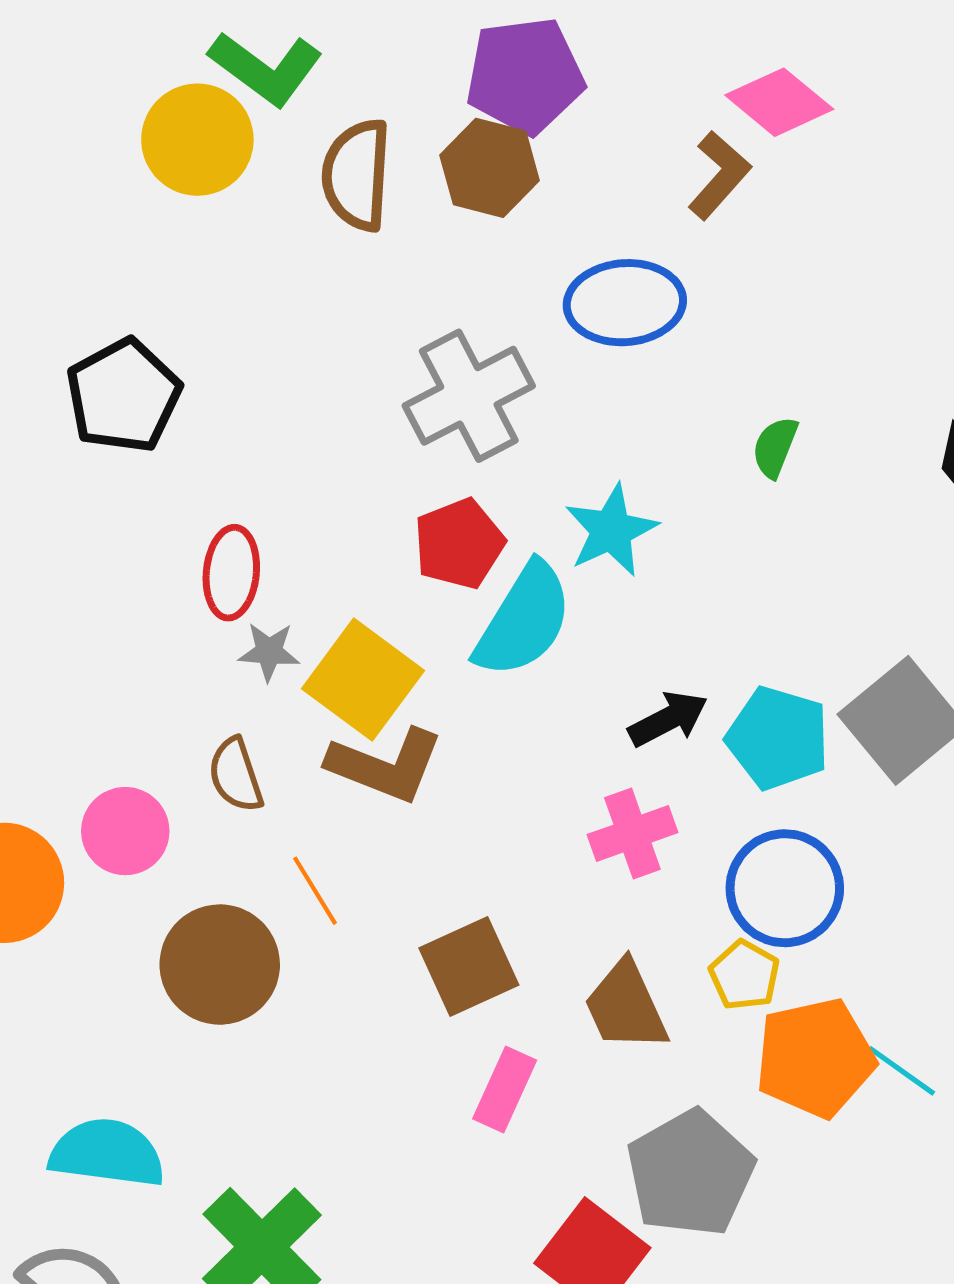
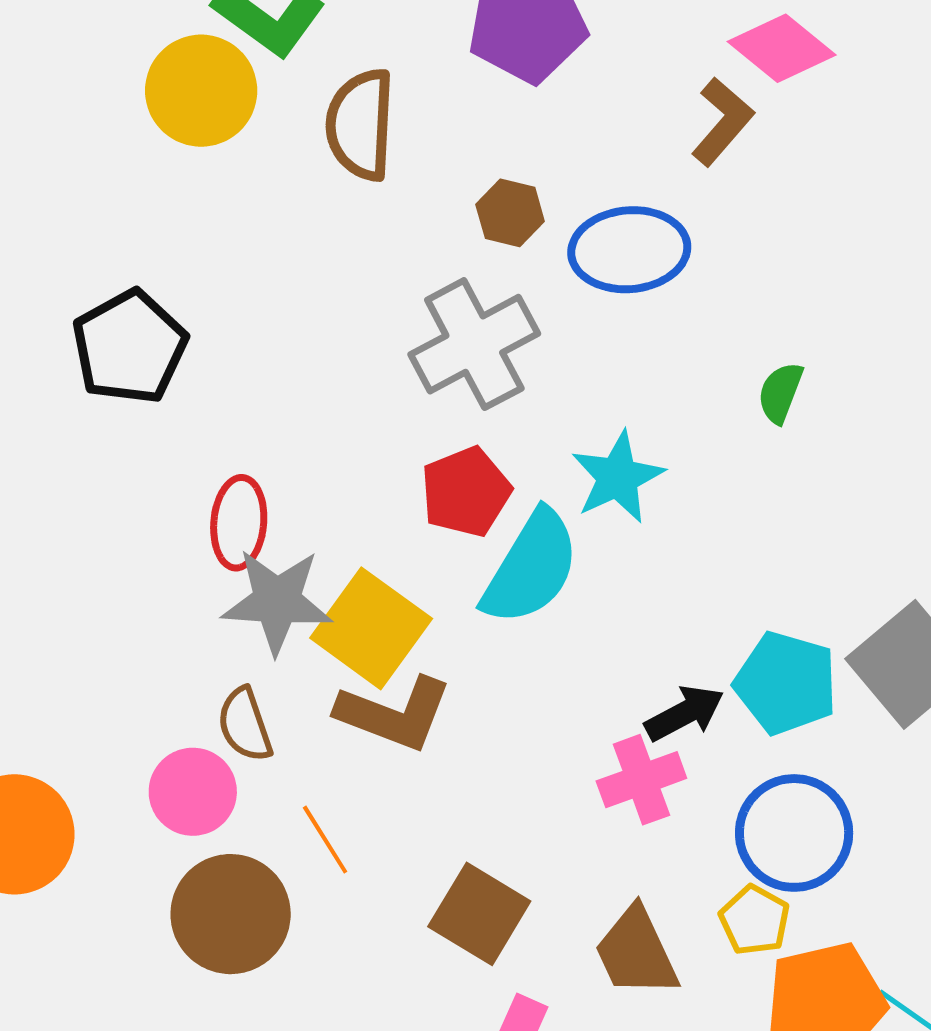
brown hexagon: (490, 168) -> (510, 213), moved, size x0.7
gray star: (269, 652) -> (277, 601), size x1.8
black arrow: (668, 719) -> (685, 713), moved
pink circle: (125, 831) -> (193, 792), moved
brown square: (469, 967) -> (479, 914), turned -34

